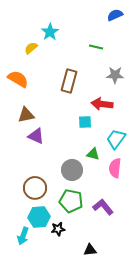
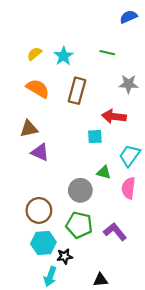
cyan star: (50, 32) -> (64, 56), moved
orange semicircle: (18, 79) -> (38, 88), moved
cyan arrow: (23, 236) -> (50, 277), moved

